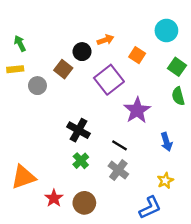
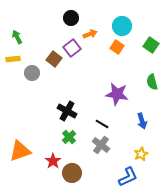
cyan circle: (166, 30) -> (122, 26), moved
black circle: (82, 52) -> (71, 18), moved
green square: (177, 67) -> (151, 45), moved
purple square: (109, 80) -> (72, 48), moved, size x0.7
purple star: (137, 110) -> (117, 94), turned -30
red star: (54, 198) -> (53, 161), moved

